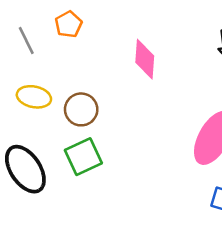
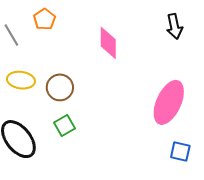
green square: (83, 157) -> (65, 125), size x0.7

